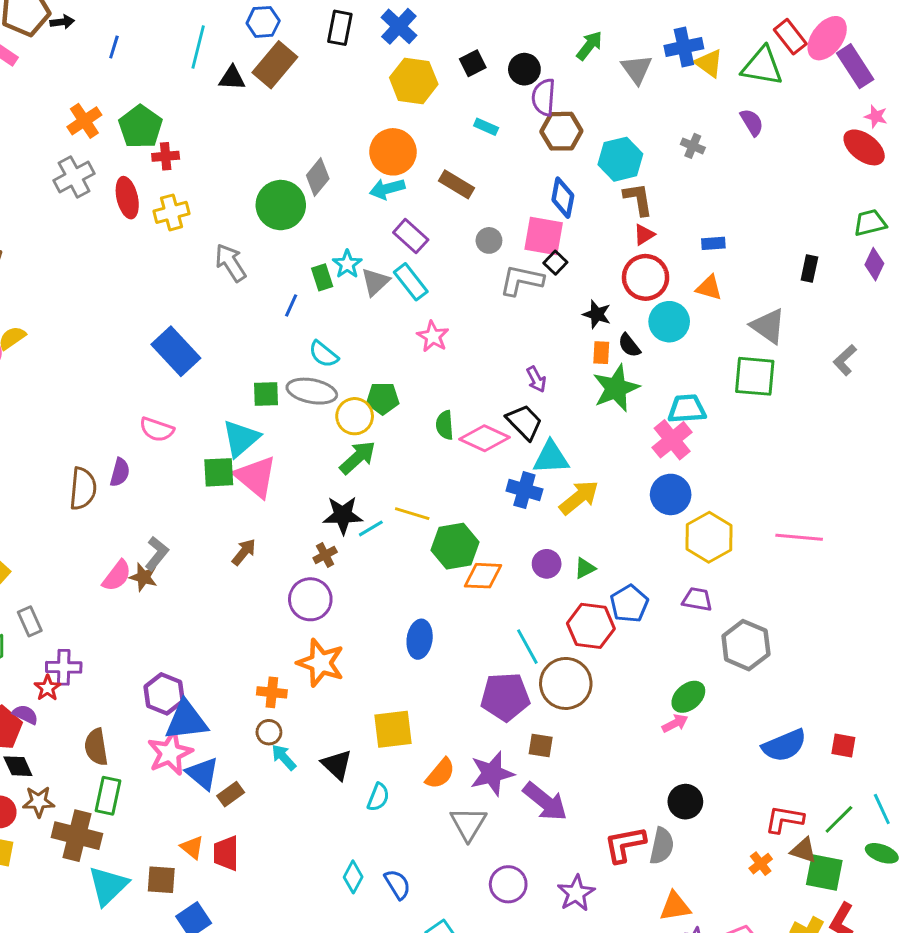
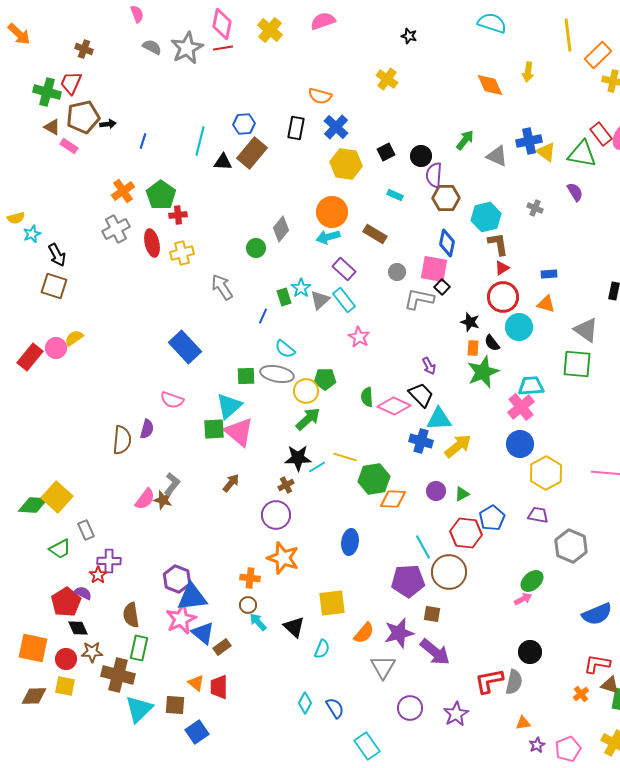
gray triangle: (637, 69) -> (497, 156), turned -30
green circle: (281, 205) -> (256, 248), size x0.6
orange triangle: (675, 906) -> (523, 723), size x0.7

